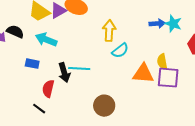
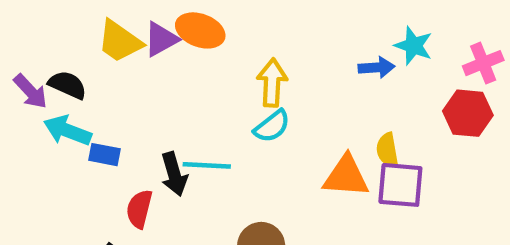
cyan star: (173, 24) -> (414, 46), moved
cyan arrow: (46, 40) -> (67, 131), moved
cyan semicircle: (120, 51) -> (272, 126), moved

